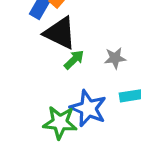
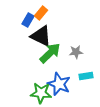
green arrow: (74, 60) -> (50, 53), size x1.6

